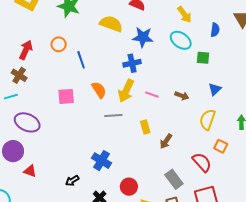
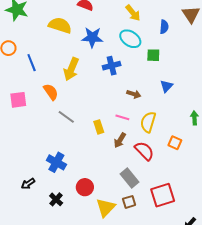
blue cross: (132, 63) -> (112, 66), moved
yellow arrow: (126, 91) -> (71, 69), moved
pink line: (152, 95) -> (122, 117), moved
gray line: (113, 116) -> (66, 117), turned 42
yellow semicircle: (207, 120) -> (148, 122), moved
red semicircle: (202, 162) -> (144, 151), moved

